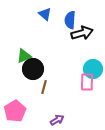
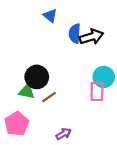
blue semicircle: (70, 20) -> (75, 33), moved
green triangle: (24, 56) -> (27, 91), moved, turned 35
brown line: (44, 87) -> (49, 97), turned 40

